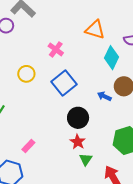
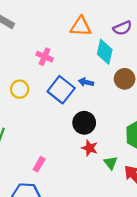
blue arrow: (104, 96) -> (86, 82), moved
green triangle: (86, 159) -> (111, 163), moved

